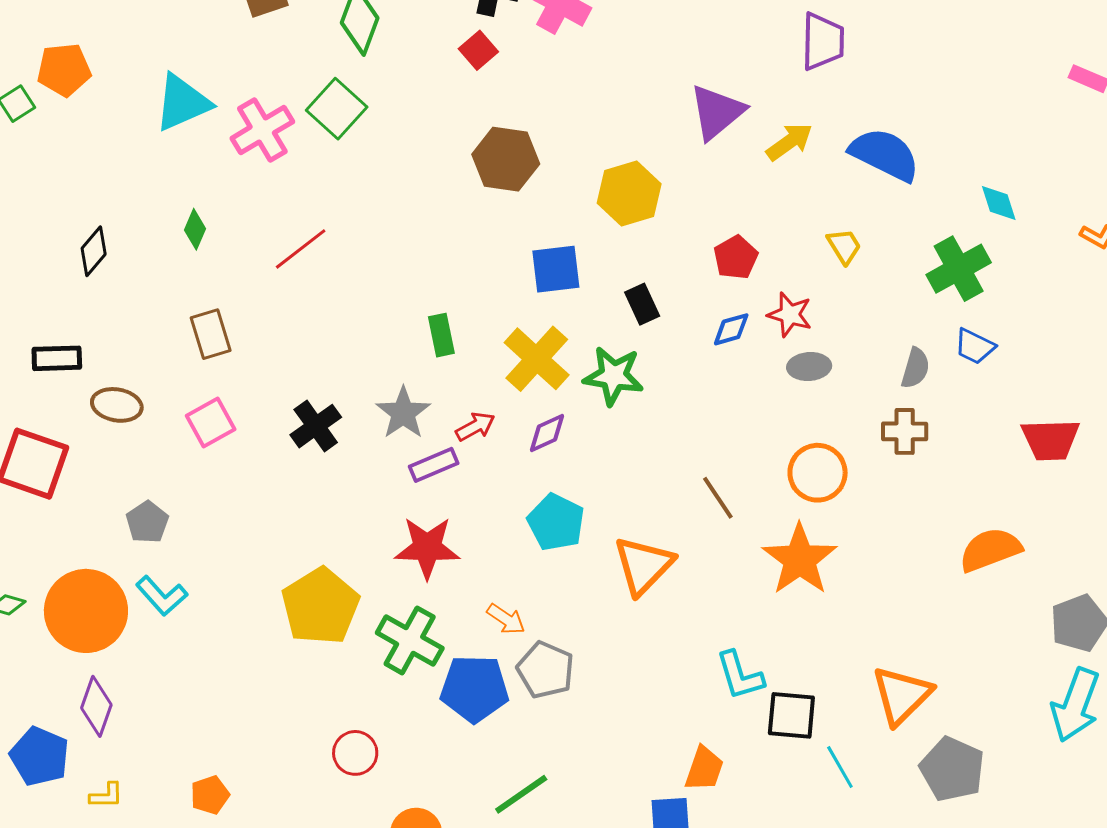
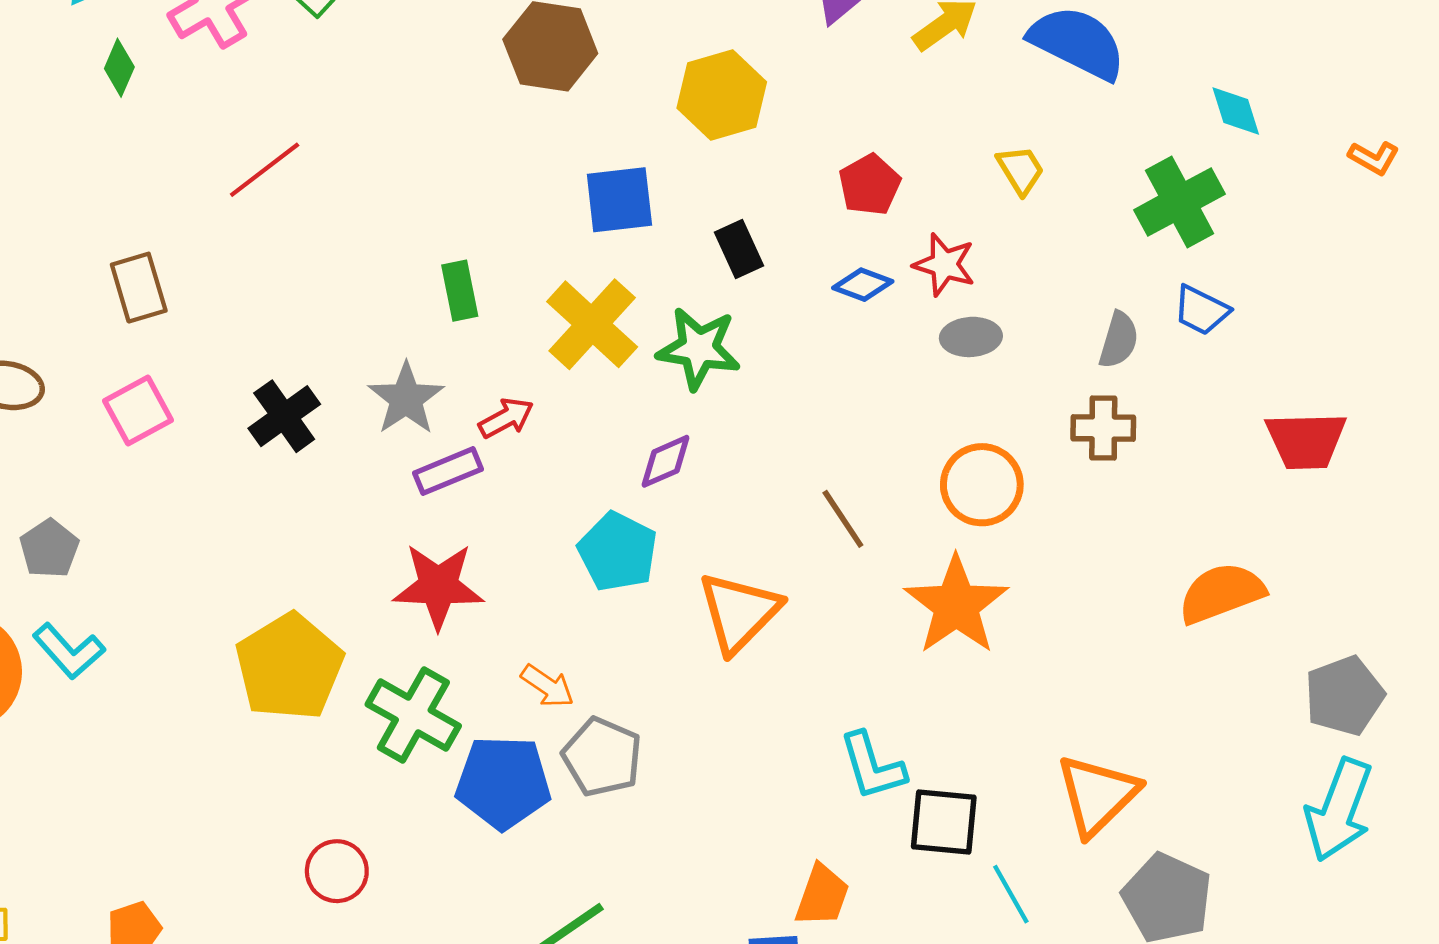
green diamond: (195, 229) -> (119, 68), moved
blue diamond: (731, 329) -> (863, 285), turned 36
purple diamond: (547, 433) -> (665, 461), moved

